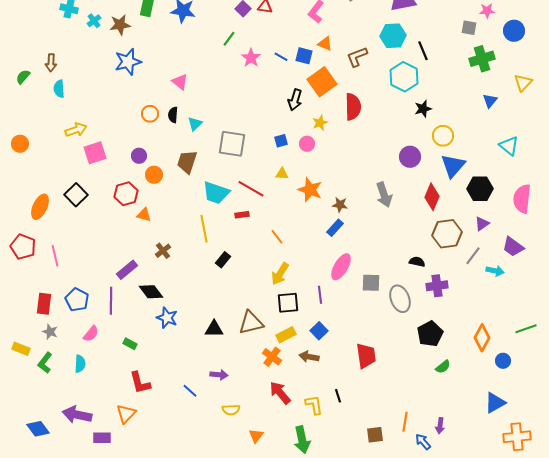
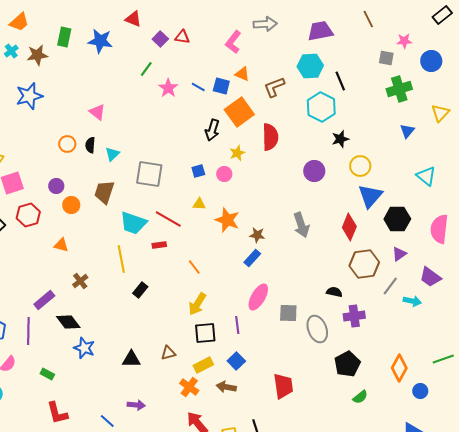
blue star: (128, 62) -> (29, 96), moved
purple circle: (410, 157) -> (314, 171), moved
red hexagon: (126, 194) -> (28, 215), moved
brown triangle: (251, 323) -> (168, 353), size x0.6

